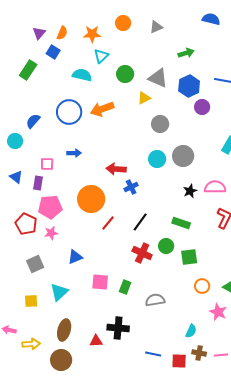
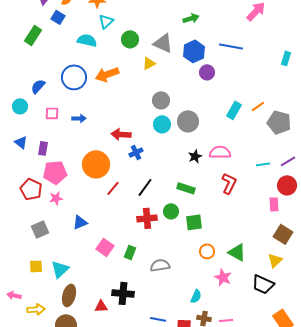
gray circle: (160, 124) -> (161, 100), moved
pink square: (47, 164) -> (52, 113), moved
red cross: (142, 253) -> (147, 218), turned -30
pink square: (100, 282) -> (105, 247), turned 30
cyan triangle: (59, 292) -> (60, 269), moved

